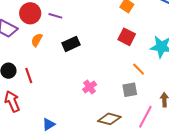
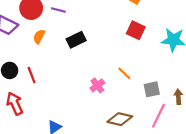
orange line: (139, 69) -> (124, 73), moved
gray square: (130, 90) -> (152, 89), moved

